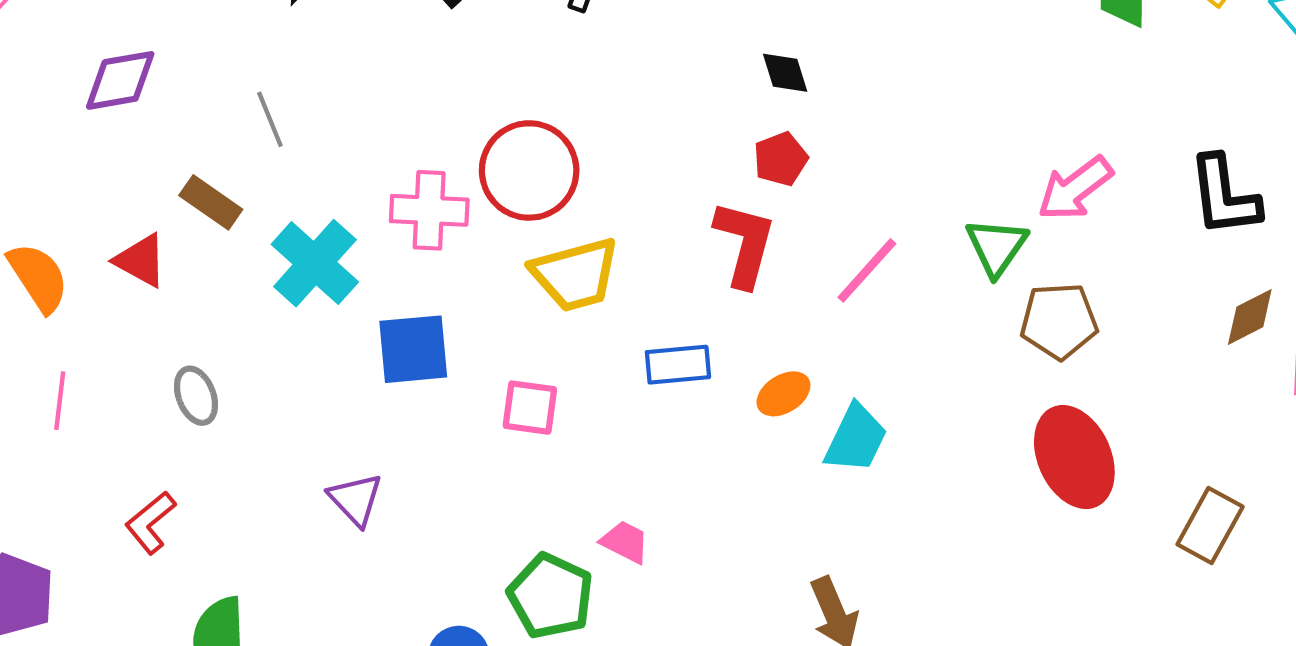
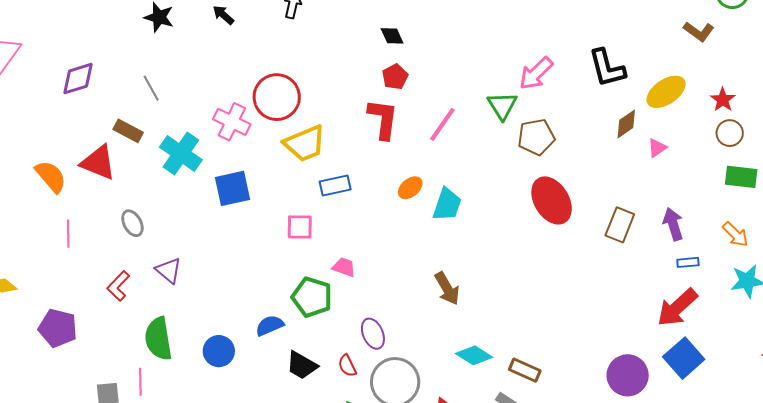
pink cross: (429, 210) -> (232, 122), turned 30
red triangle: (141, 260) -> (98, 163), size x1.4
blue rectangle: (678, 365) -> (335, 186), moved
pink square: (530, 408) -> (300, 227), moved
purple triangle: (356, 499) -> (169, 270), moved

